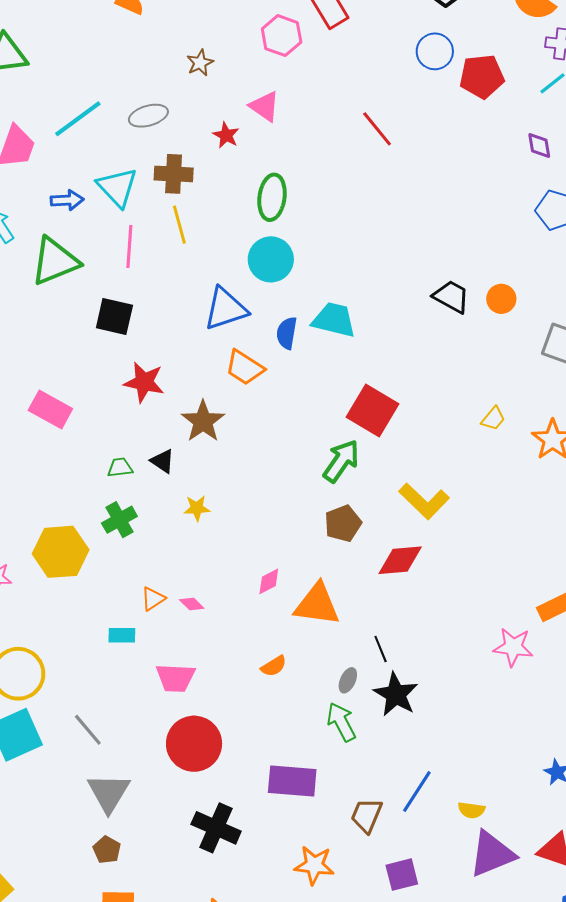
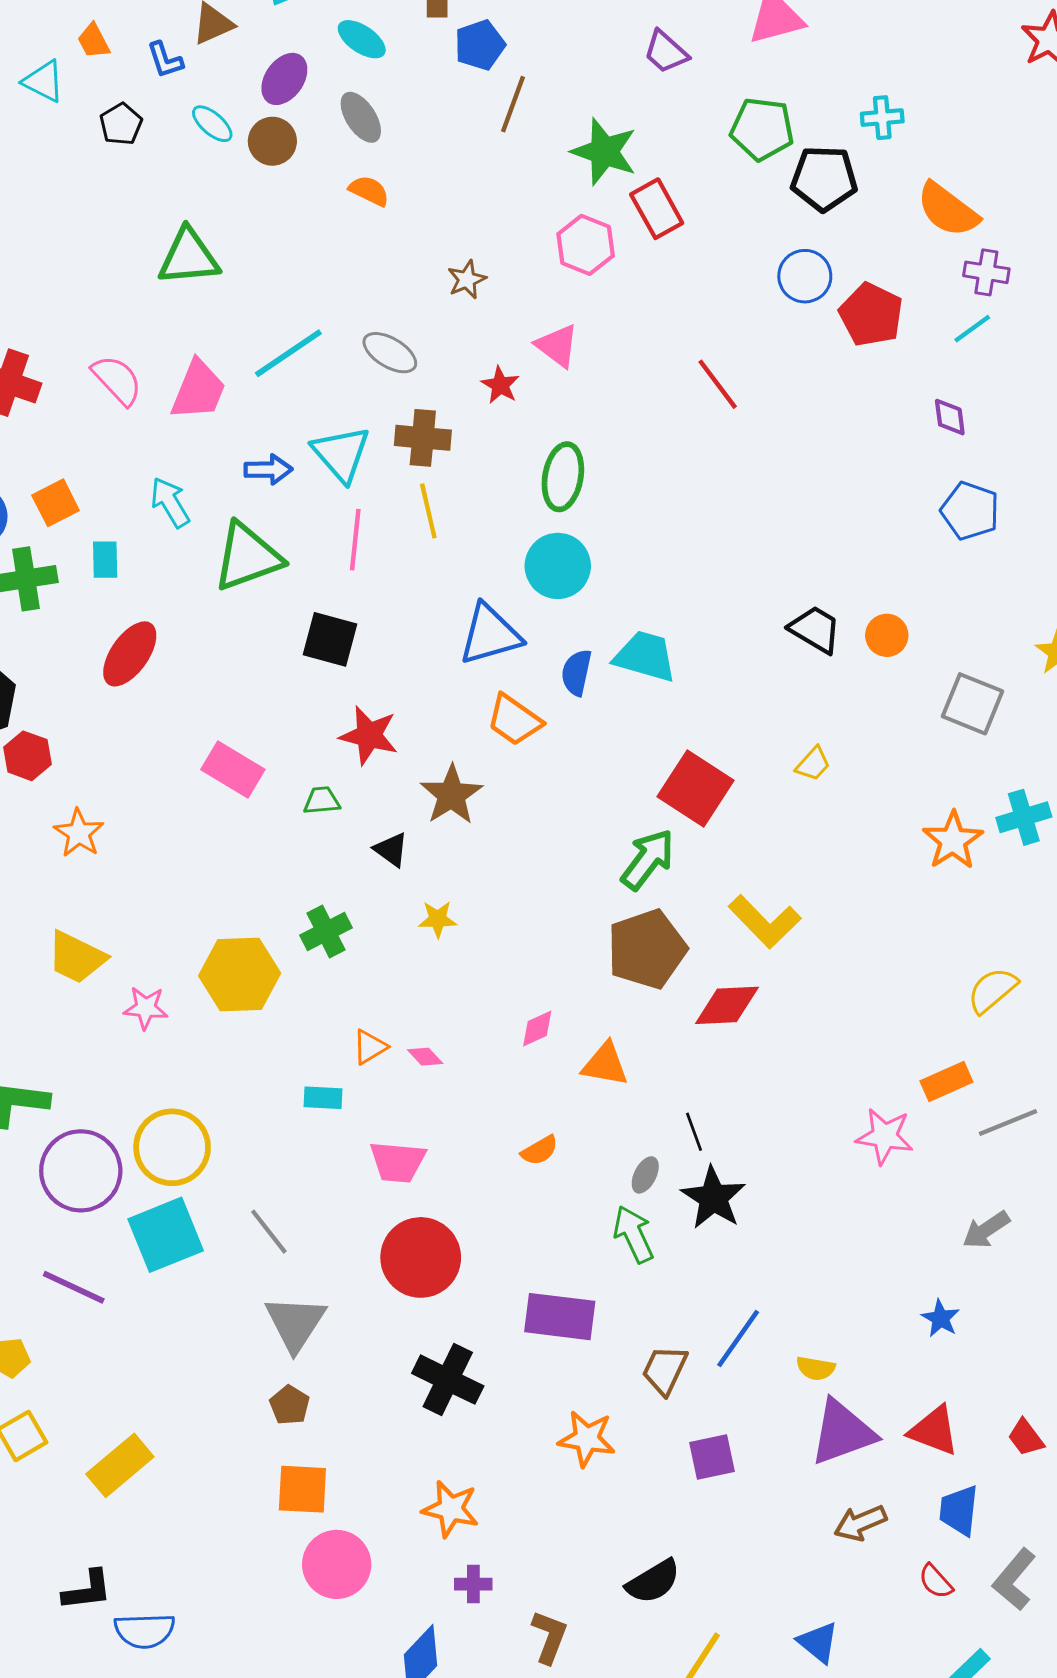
red pentagon: (482, 76) -> (871, 315), turned 30
gray ellipse: (148, 116) -> (390, 353), turned 45
yellow trapezoid: (493, 419) -> (813, 764), moved
green trapezoid: (120, 468) -> (322, 801), moved
brown pentagon: (343, 523) -> (647, 949), size x1.5
orange triangle: (317, 604) -> (605, 1064), size x0.7

